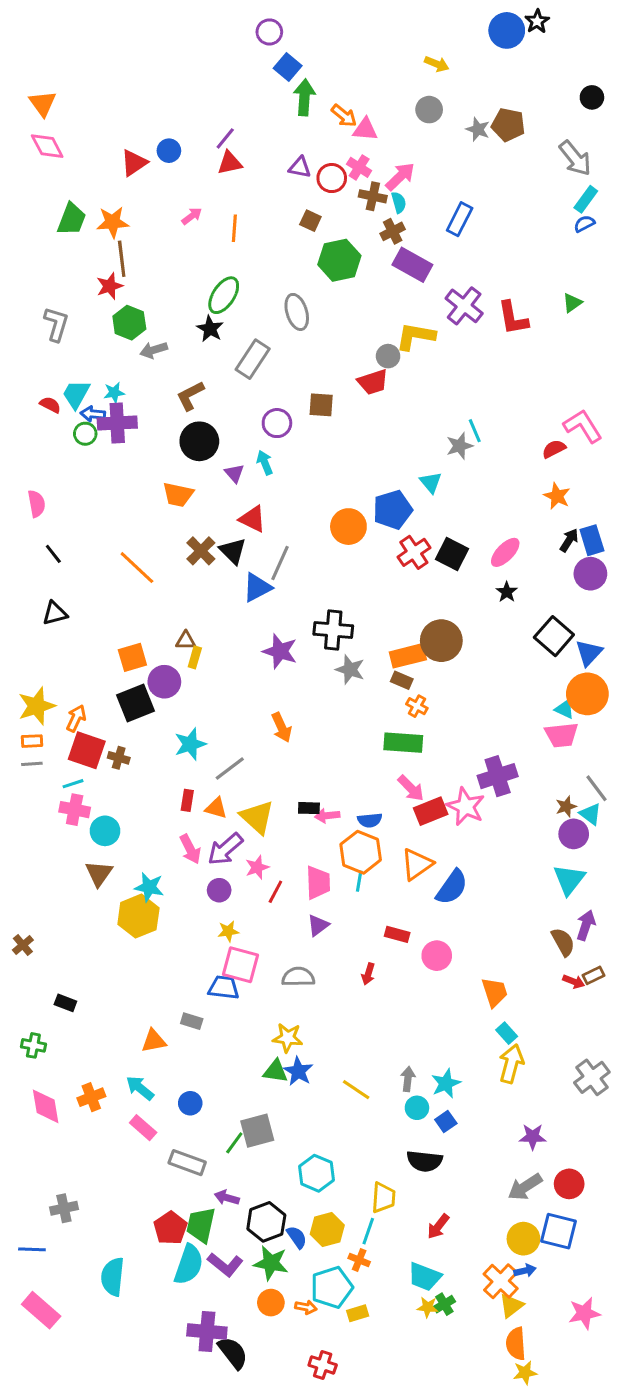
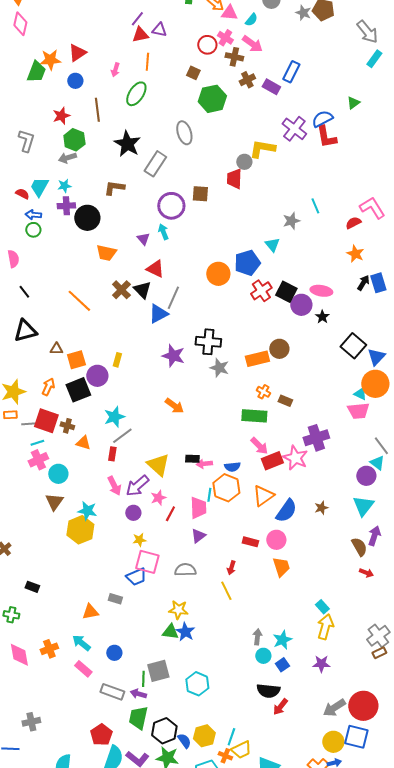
pink diamond: (47, 146) -> (20, 24), turned 40
blue circle: (169, 151) -> (75, 81), moved
red triangle: (134, 163) -> (77, 53), moved
purple triangle: (300, 167) -> (159, 30), moved
pink arrow: (400, 177) -> (252, 44), turned 80
cyan semicircle: (399, 202) -> (251, 20), moved, turned 56
pink arrow: (192, 216) -> (115, 70), turned 144
orange star: (113, 222) -> (50, 60), moved
blue semicircle: (584, 224) -> (322, 119), moved, size x1.5
orange line: (234, 228) -> (147, 62), moved
brown line: (122, 259) -> (97, 110), moved
purple rectangle: (412, 265) -> (271, 87), moved, size x0.7
green ellipse: (224, 295) -> (136, 94), moved
green triangle: (572, 303) -> (353, 103), moved
black star: (210, 329) -> (127, 144), size x1.5
gray arrow: (154, 350) -> (67, 158), moved
red trapezoid: (373, 382) -> (234, 179), turned 110
brown L-shape: (190, 396) -> (114, 188), turned 35
blue arrow: (93, 414) -> (33, 215), moved
purple cross: (117, 423) -> (66, 206), size x0.7
purple circle: (277, 423) -> (171, 206), size x1.4
cyan line: (475, 431) -> (315, 206), moved
green circle: (85, 434) -> (33, 230), moved
black circle: (199, 441) -> (87, 218), moved
pink ellipse: (505, 552) -> (321, 291), turned 55
purple circle: (590, 574) -> (301, 305), moved
black triangle: (55, 613) -> (25, 331), size x1.4
brown triangle: (186, 641) -> (56, 349), moved
brown circle: (441, 641) -> (279, 349), size x0.7
brown rectangle: (402, 680) -> (285, 401), moved
orange arrow: (76, 718) -> (48, 387), moved
orange arrow: (282, 727) -> (174, 406), turned -30
gray line: (32, 764) -> (28, 424), moved
gray line: (230, 768) -> (122, 436), moved
brown star: (566, 807) -> (321, 508), moved
orange triangle: (216, 808) -> (83, 443), moved
pink cross: (75, 810) -> (38, 460), turned -36
cyan line: (359, 881) -> (209, 495), moved
pink circle: (437, 956) -> (276, 540), moved
brown rectangle: (593, 975) -> (379, 653), moved
blue trapezoid: (224, 988) -> (136, 577), turned 150
orange trapezoid: (495, 992) -> (281, 567), moved
yellow line: (356, 1090) -> (226, 591), moved, turned 30
purple star: (533, 1137) -> (321, 664), moved
green line: (234, 1143) -> (143, 679), turned -35
cyan hexagon: (317, 1173) -> (197, 684), moved
red circle: (569, 1184) -> (363, 706), size x1.5
purple arrow: (227, 1198) -> (138, 694), moved
yellow trapezoid: (383, 1198) -> (241, 750), moved, turned 60
green trapezoid: (201, 1225) -> (138, 718), moved
red arrow: (438, 1226) -> (280, 707), moved

